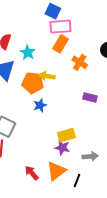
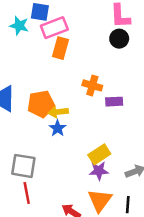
cyan star: (28, 52) -> (19, 26), moved
orange cross: (80, 62) -> (92, 85), moved
yellow arrow: (47, 76) -> (58, 112), moved

